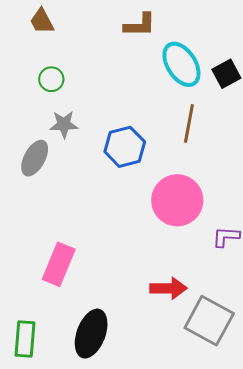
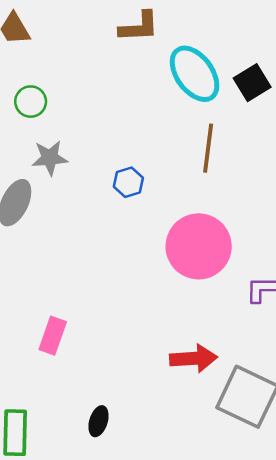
blue hexagon: (125, 147) -> (128, 182), size x0.6
pink rectangle: (59, 264) -> (53, 336), size x0.7
black ellipse: (91, 334) -> (98, 421), size x0.5

